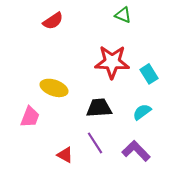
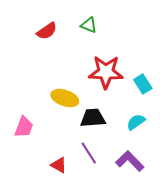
green triangle: (123, 15) -> (89, 25), moved
yellow ellipse: (54, 88) -> (65, 98), moved

